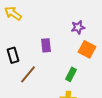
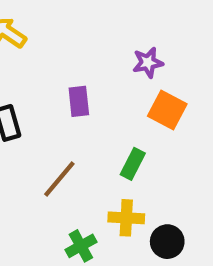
brown line: (28, 74) -> (59, 179), moved

